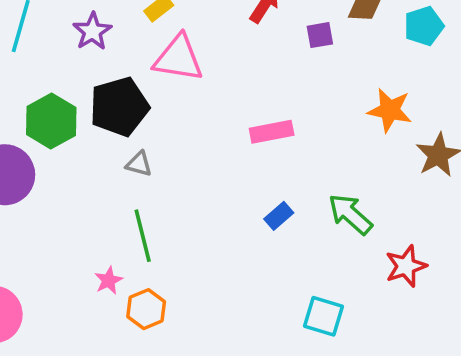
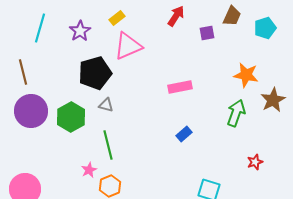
pink triangle: (178, 58) -> (128, 46), turned -32
green hexagon: (51, 121) -> (71, 117), moved
green arrow: (350, 214) -> (236, 113), moved, turned 68
red star: (406, 266) -> (255, 162), size x0.7

